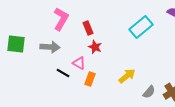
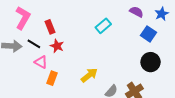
cyan rectangle: (141, 27) -> (103, 26), size x0.7
black line: (63, 73) -> (34, 44), moved

